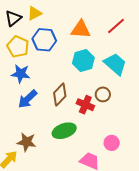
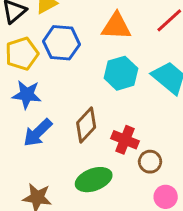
yellow pentagon: (18, 47) -> (22, 54), turned 30
brown circle: (103, 94) -> (150, 162), moved

